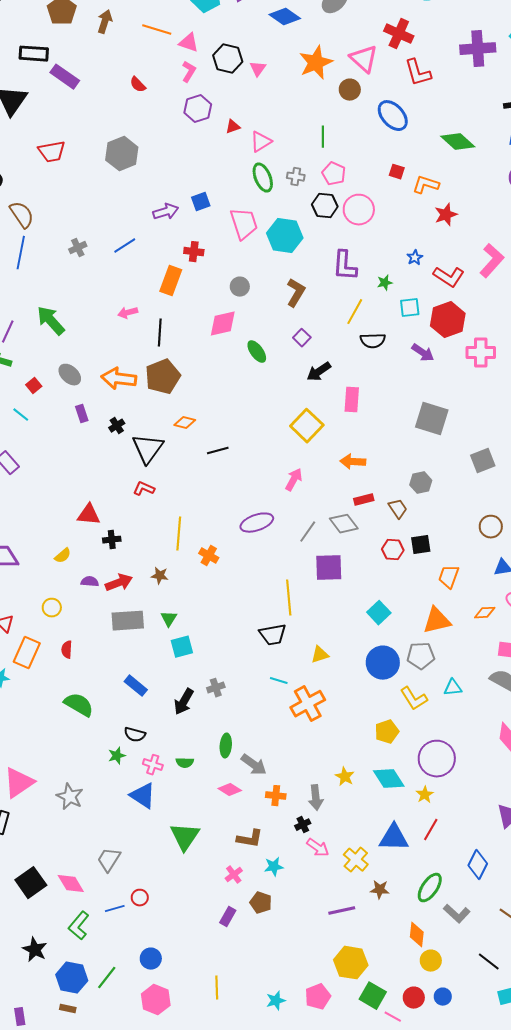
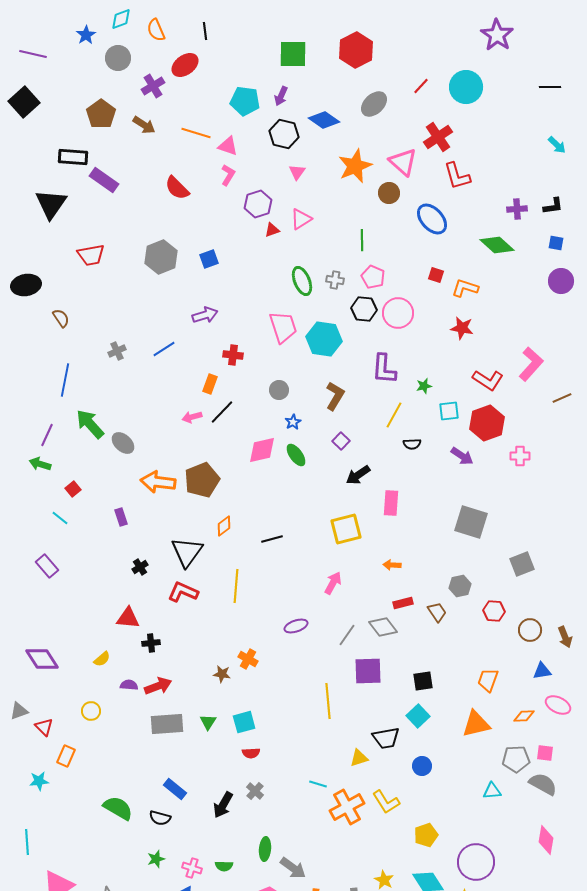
brown arrow: (105, 22) -> (144, 125), turned 105
red cross: (399, 34) -> (438, 137), turned 32
purple cross: (478, 49) -> (517, 209), moved, size x0.6
black hexagon: (228, 59) -> (284, 134), moved
red semicircle: (138, 85) -> (177, 188), size x1.5
purple hexagon: (198, 109) -> (258, 204), moved
pink triangle: (261, 142) -> (301, 219), moved
blue square: (201, 202) -> (209, 259), moved
brown semicircle: (22, 215) -> (61, 318), size x0.7
red star: (446, 215) -> (462, 328), moved, turned 30
blue line: (21, 253) -> (65, 380), moved
blue star: (415, 258) -> (293, 422), moved
orange rectangle: (171, 281) -> (210, 384), size x0.7
pink arrow: (128, 313) -> (192, 417), moved
pink diamond: (223, 324) -> (262, 450), moved
black line: (160, 333) -> (222, 412), moved, turned 40
black semicircle: (373, 341) -> (412, 444), size x0.7
pink cross: (481, 353) -> (520, 456), size x0.7
gray ellipse: (70, 375) -> (123, 443), moved
orange diamond: (185, 423) -> (224, 526), turned -50
black cross: (117, 426) -> (140, 567), moved
yellow square: (307, 426) -> (346, 529), turned 32
black line: (218, 451) -> (272, 539), moved
orange arrow: (353, 462) -> (392, 565), size x0.7
red L-shape: (144, 489) -> (183, 592), size x1.4
purple ellipse: (257, 523) -> (296, 626), size x0.7
yellow line: (179, 534) -> (236, 586), moved
black square: (421, 545) -> (423, 681), moved
red hexagon: (393, 550) -> (494, 611), moved
brown star: (160, 576) -> (222, 674), moved
black trapezoid: (273, 635) -> (386, 738), moved
cyan square: (182, 647) -> (244, 722), moved
red semicircle: (67, 650) -> (251, 753), moved, turned -96
orange rectangle: (27, 653) -> (66, 756), size x0.7
gray pentagon: (421, 656) -> (516, 759), moved
blue circle: (383, 663) -> (422, 766), size x0.6
gray cross: (216, 688) -> (255, 791), turned -30
yellow L-shape: (414, 699) -> (386, 802), moved
black semicircle: (135, 735) -> (160, 818), moved

